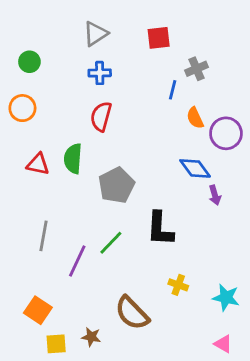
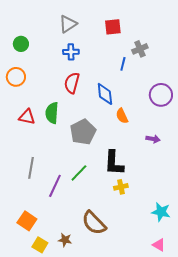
orange semicircle: (195, 118) -> (122, 116), moved
blue diamond: (195, 168) -> (105, 94), moved, turned 30
purple arrow: (215, 195) -> (153, 139), turned -64
yellow cross: (178, 285) -> (121, 187), moved, turned -32
yellow square: (56, 344) -> (40, 245), turned 35

